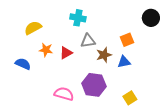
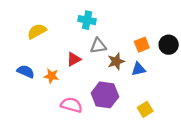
black circle: (151, 18) -> (169, 45), moved
orange star: (46, 50) -> (51, 76), moved

